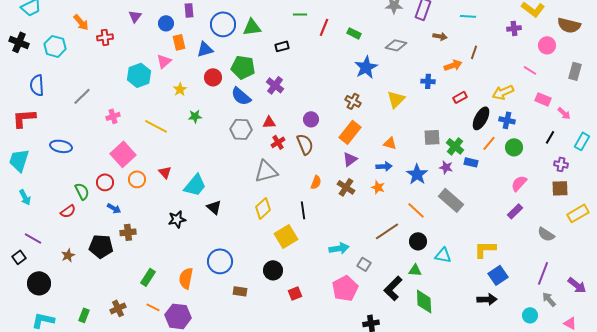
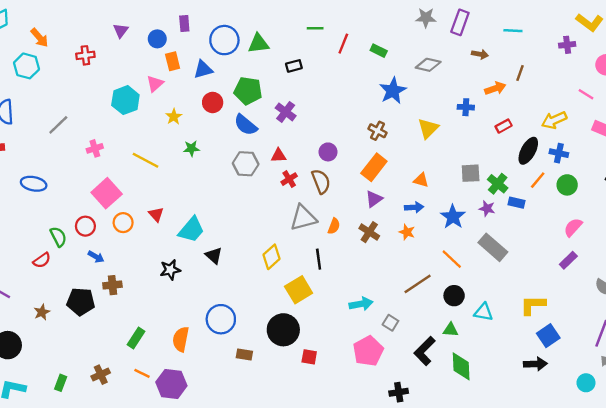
orange arrow: (81, 22) -> (39, 38), moved
gray triangle: (266, 171) -> (303, 218), moved
black circle: (273, 270) -> (283, 330), size x1.4
red square: (295, 293) -> (309, 357), turned 32

